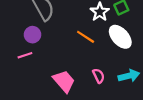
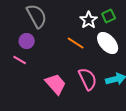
pink line: (25, 55) -> (20, 60), turned 48
pink semicircle: (99, 76) -> (88, 79), size x1.6

